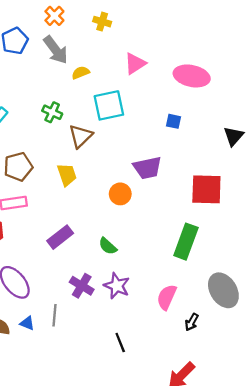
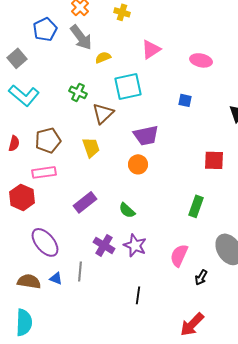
pink ellipse: (192, 76) -> (201, 60), size x0.7
purple trapezoid: (147, 168) -> (146, 135), moved
red square: (206, 189) -> (214, 160), size x0.7
green rectangle: (186, 242) -> (196, 206), size x0.7
black line: (120, 342) -> (138, 295), turned 30

